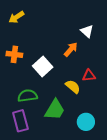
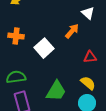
yellow semicircle: (73, 87) -> (88, 83), moved
green semicircle: (27, 96) -> (16, 77), moved

